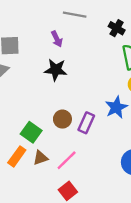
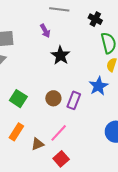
black star: (56, 70) -> (60, 55), moved, turned 30
green square: (31, 132) -> (18, 99), moved
brown triangle: (40, 158) -> (38, 144), moved

